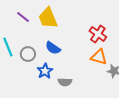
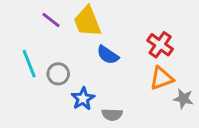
blue semicircle: (53, 48) -> (108, 55), moved
orange triangle: (99, 57) -> (162, 78), turned -36

